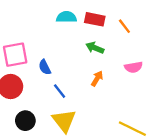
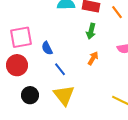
green arrow: (95, 48) -> (91, 31), turned -98

